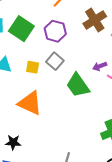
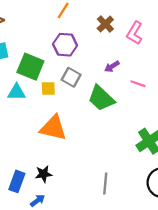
brown cross: (95, 20) -> (105, 24), size x0.7
green square: (21, 29) -> (30, 67), moved
purple arrow: (100, 66) -> (112, 67), moved

